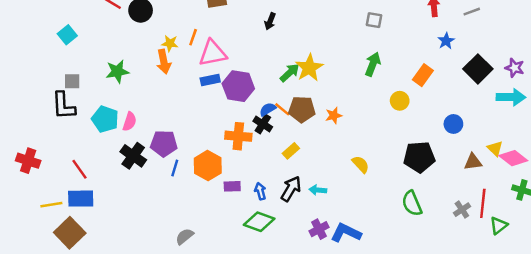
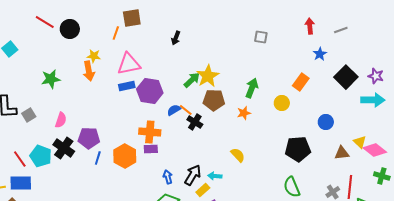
orange line: (193, 37) -> (116, 33), moved
green arrow: (373, 64) -> (252, 88), moved
gray square: (72, 81) -> (29, 115), moved, turned -32
brown pentagon: (302, 109) -> (214, 100), moved
orange star: (334, 115) -> (244, 113), moved
cyan pentagon: (105, 119) -> (41, 156), moved
black cross: (263, 124) -> (195, 122), moved
yellow rectangle: (291, 151) -> (203, 190), moved
yellow semicircle: (361, 164) -> (238, 155), moved
purple rectangle: (232, 186) -> (151, 149), moved

